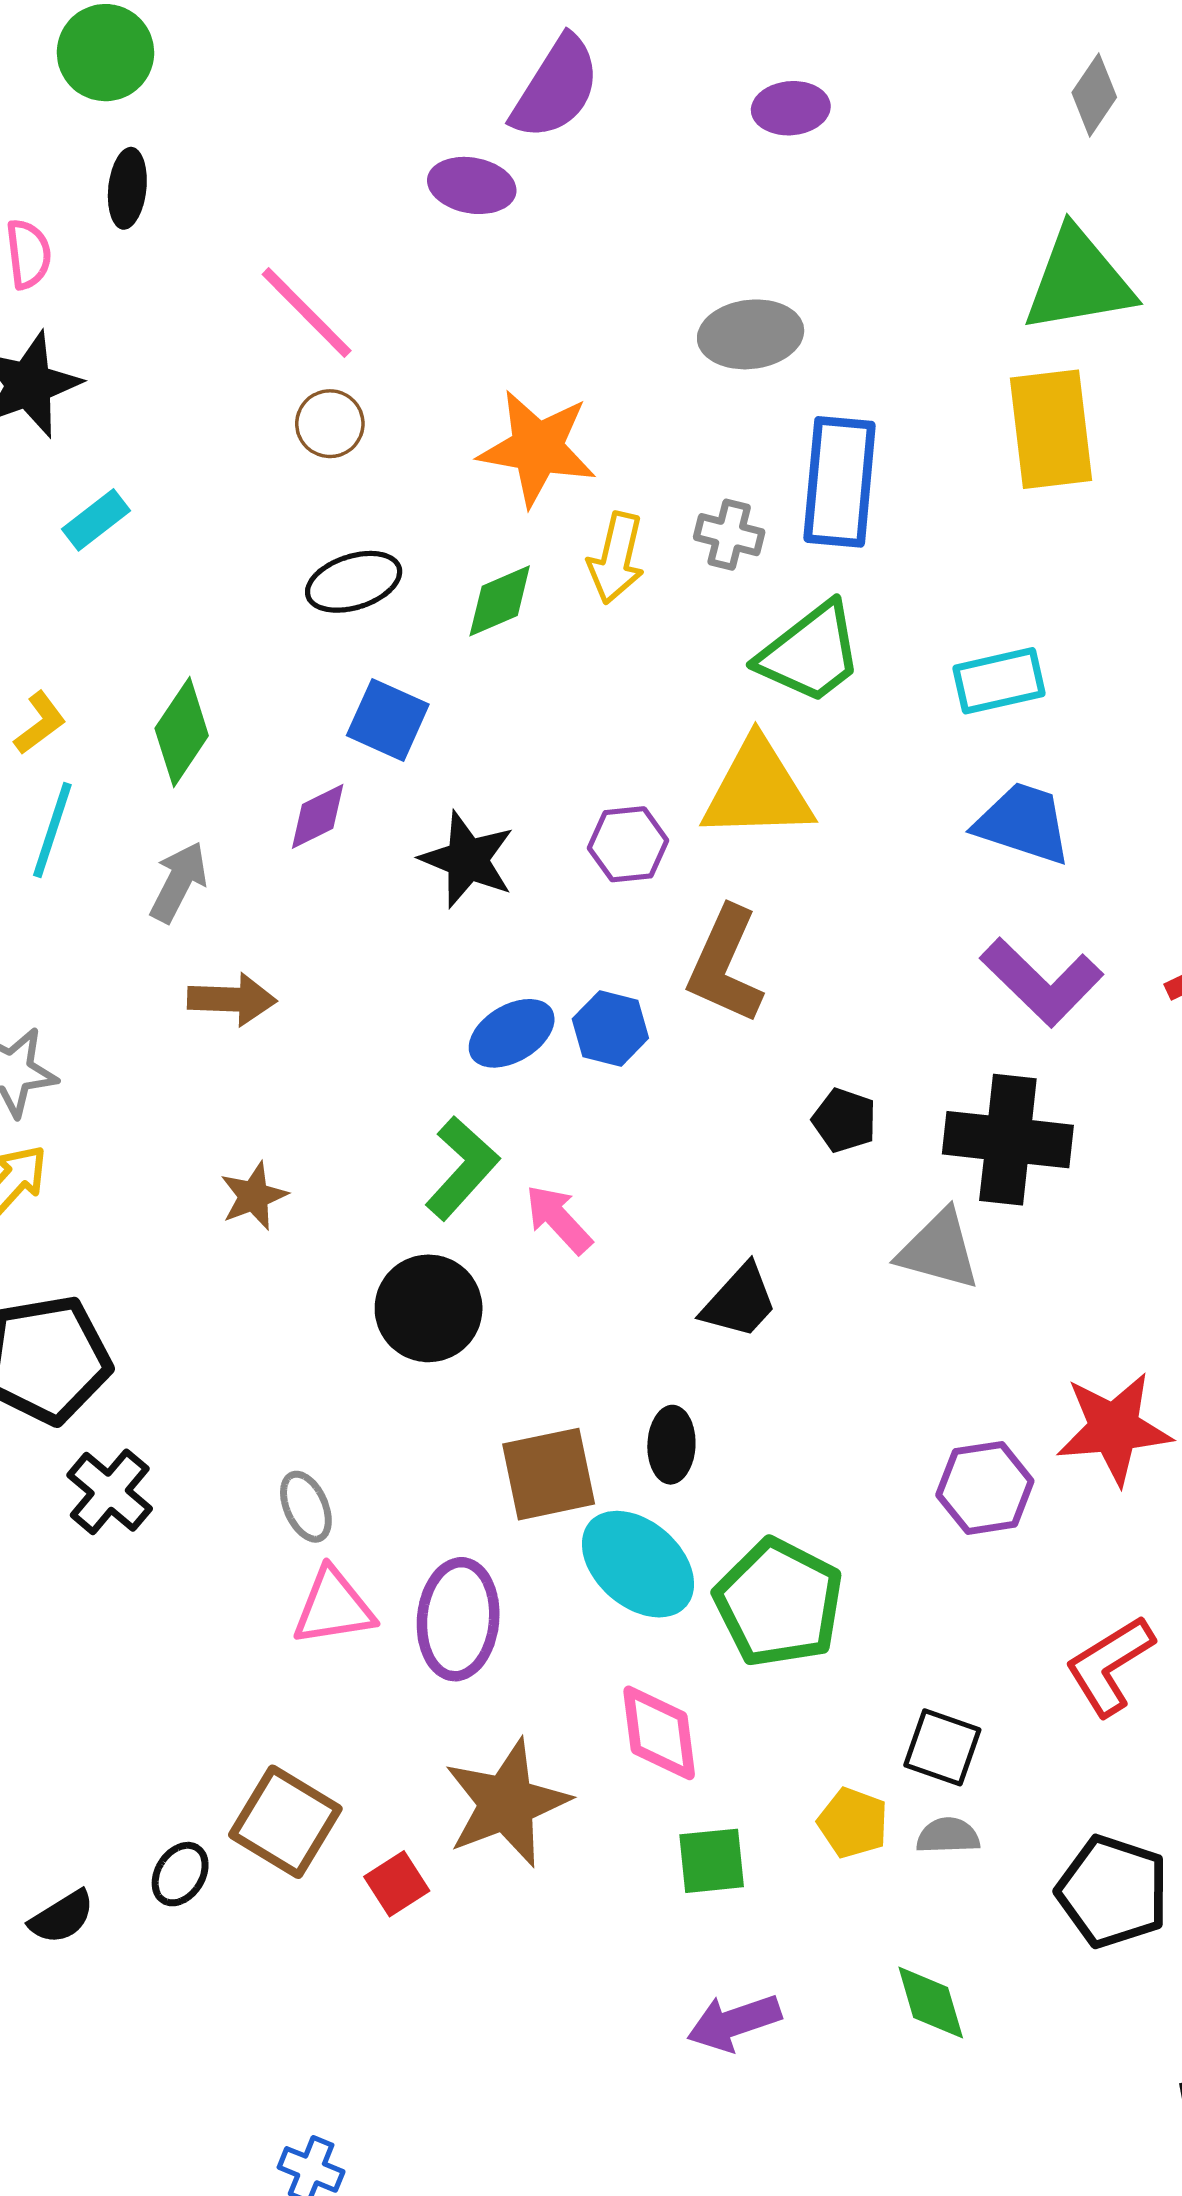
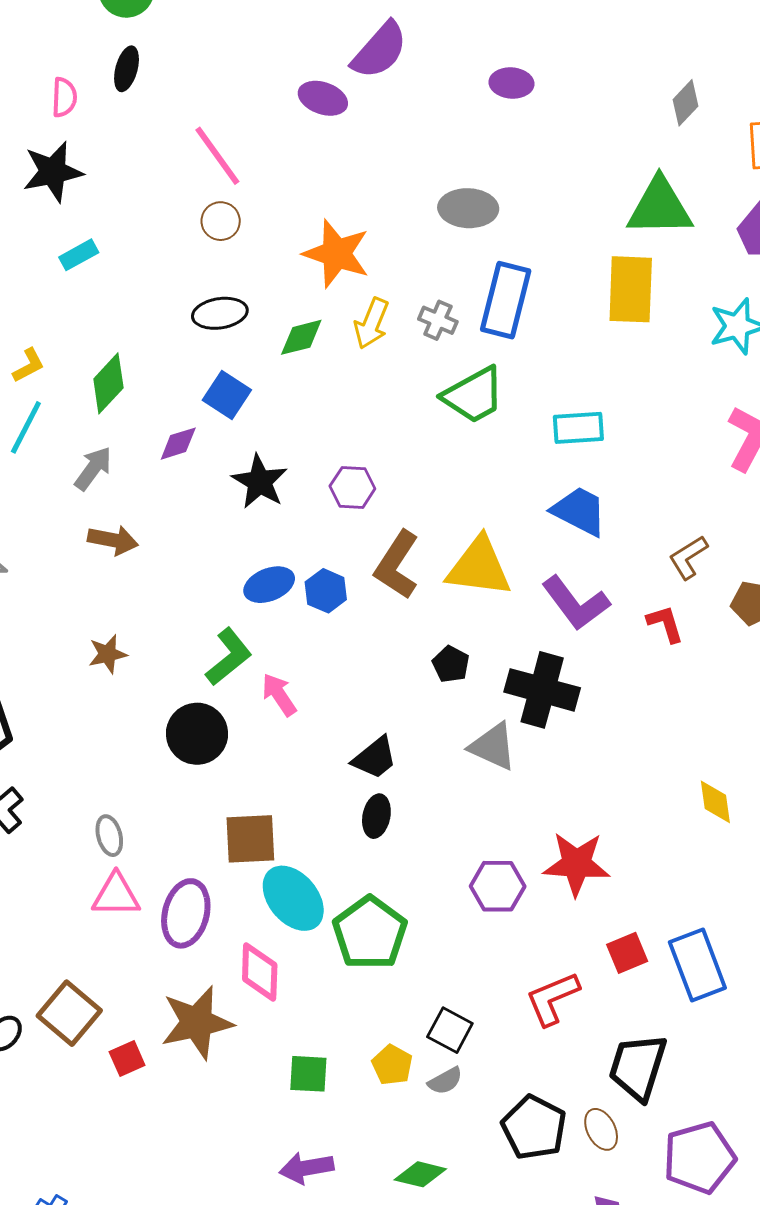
yellow triangle: (757, 790) -> (479, 567), moved
black ellipse: (671, 1445) -> (376, 816), moved
pink diamond: (659, 1733) -> (260, 972), moved
gray semicircle: (948, 1836) -> (445, 1081), turned 144
green diamond: (931, 2003) -> (420, 1174), turned -69

